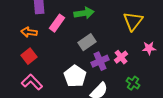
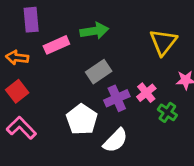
pink rectangle: (57, 23) -> (56, 45), turned 30
green cross: (133, 83) -> (167, 112), moved

